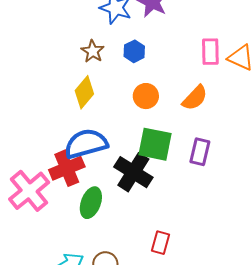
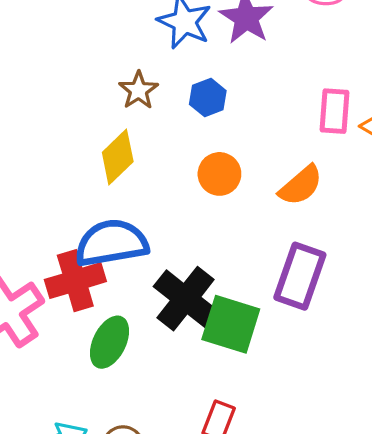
green square: (155, 144) -> (231, 324), moved
purple rectangle: (200, 152) -> (300, 276), size x1.4

